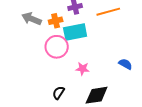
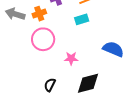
cyan rectangle: (75, 32) -> (82, 19), moved, size x0.6
blue semicircle: (125, 64) -> (113, 49), size x1.5

